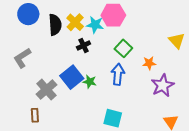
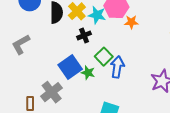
green square: (123, 48) -> (104, 57), moved
orange star: (149, 63) -> (131, 22), moved
gray cross: (46, 90) -> (52, 92), moved

